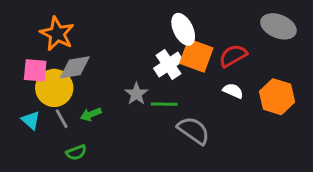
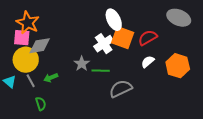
pink square: (35, 70) -> (22, 38), moved
white semicircle: (233, 91) -> (148, 62), turned -64
gray semicircle: (193, 130) -> (121, 89), turned -60
green semicircle: (76, 152) -> (41, 104), turned -88

